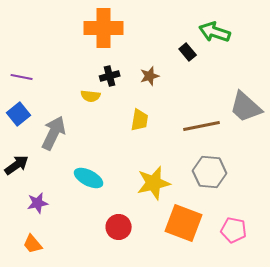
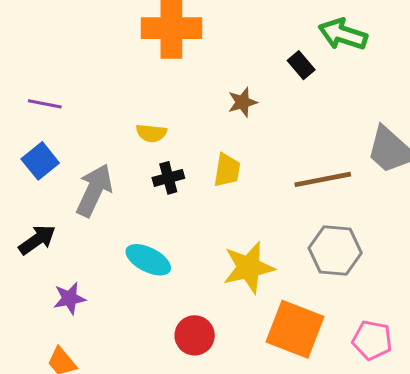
black cross: (110, 76) -> (168, 178), moved

